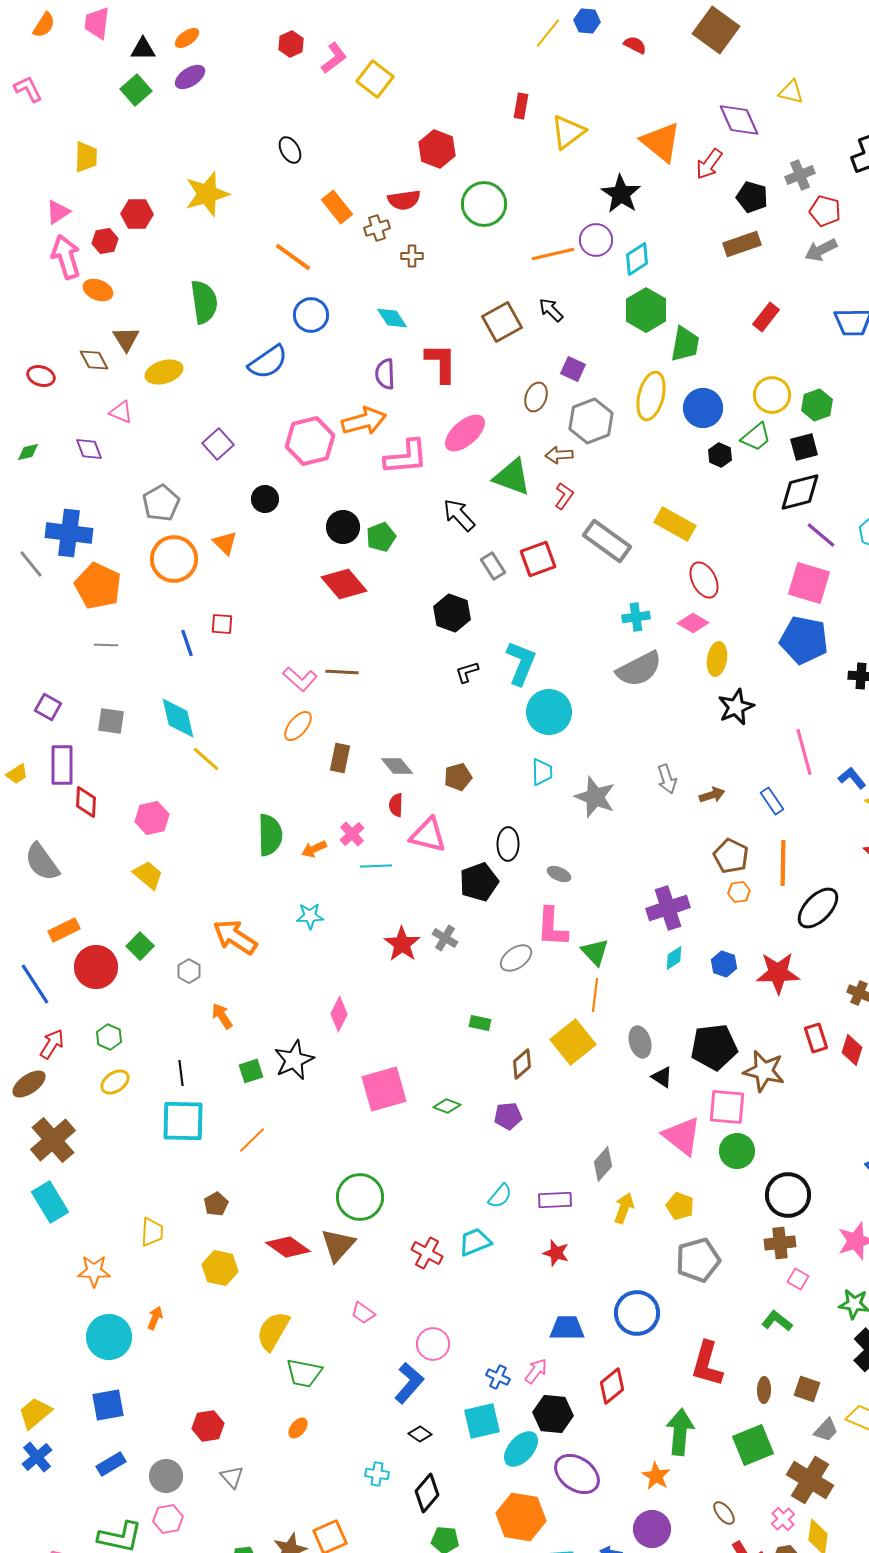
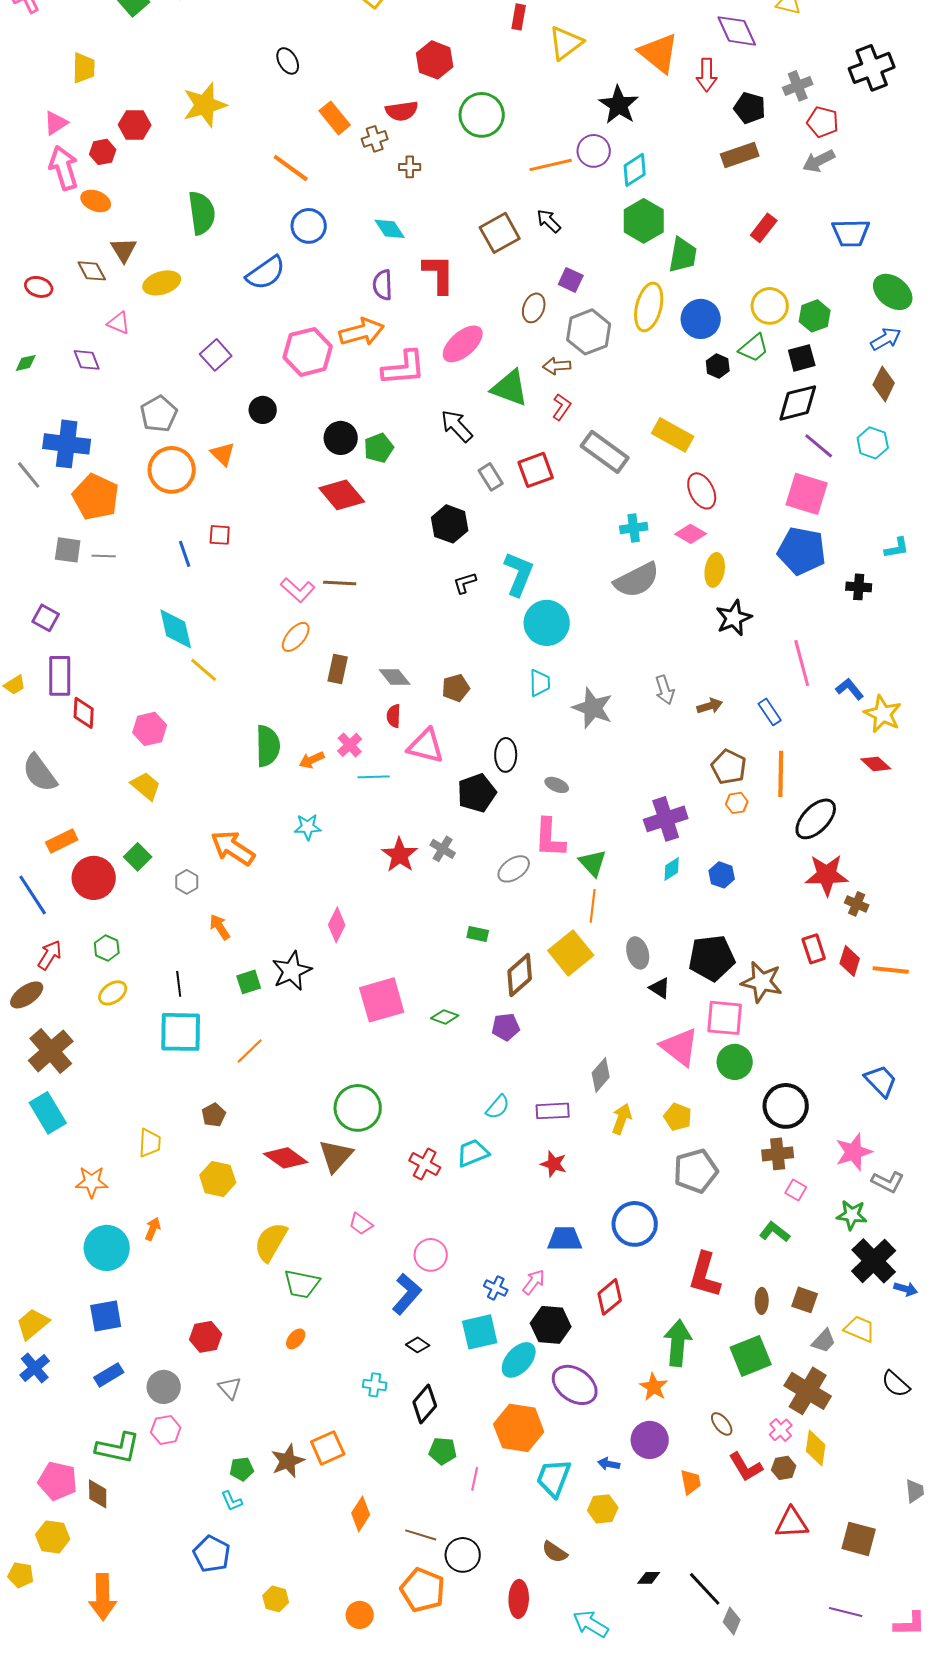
red arrow: (709, 164) -> (707, 75), turned -36
gray square: (111, 721) -> (68, 550), moved
red star: (778, 973) -> (827, 875), moved
brown diamond: (522, 1064) -> (520, 975), size x1.4

